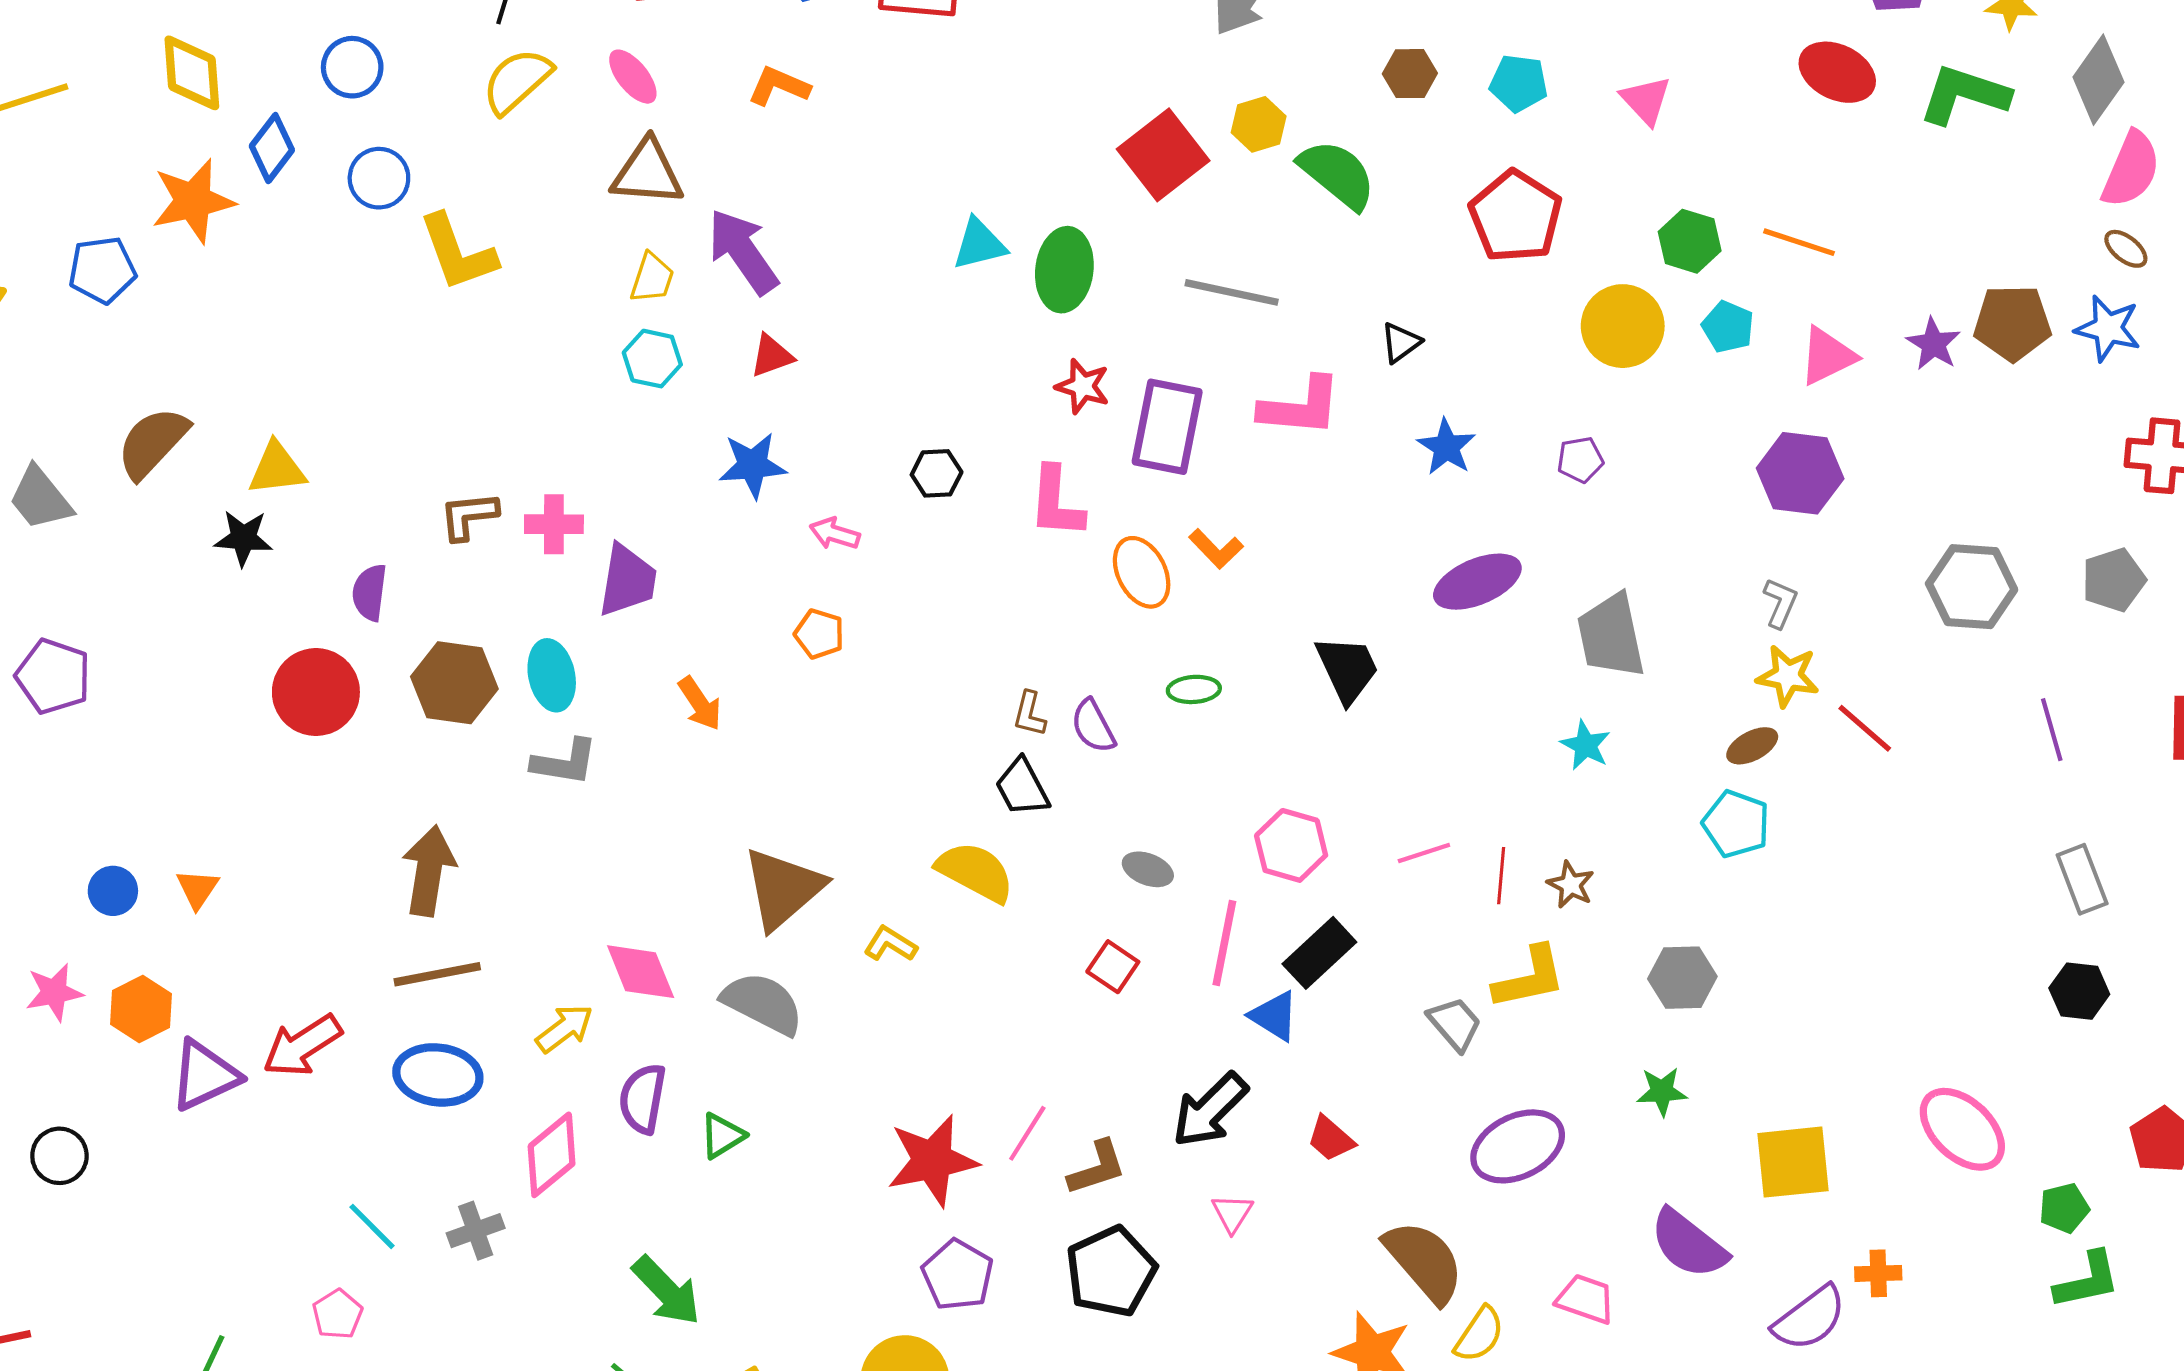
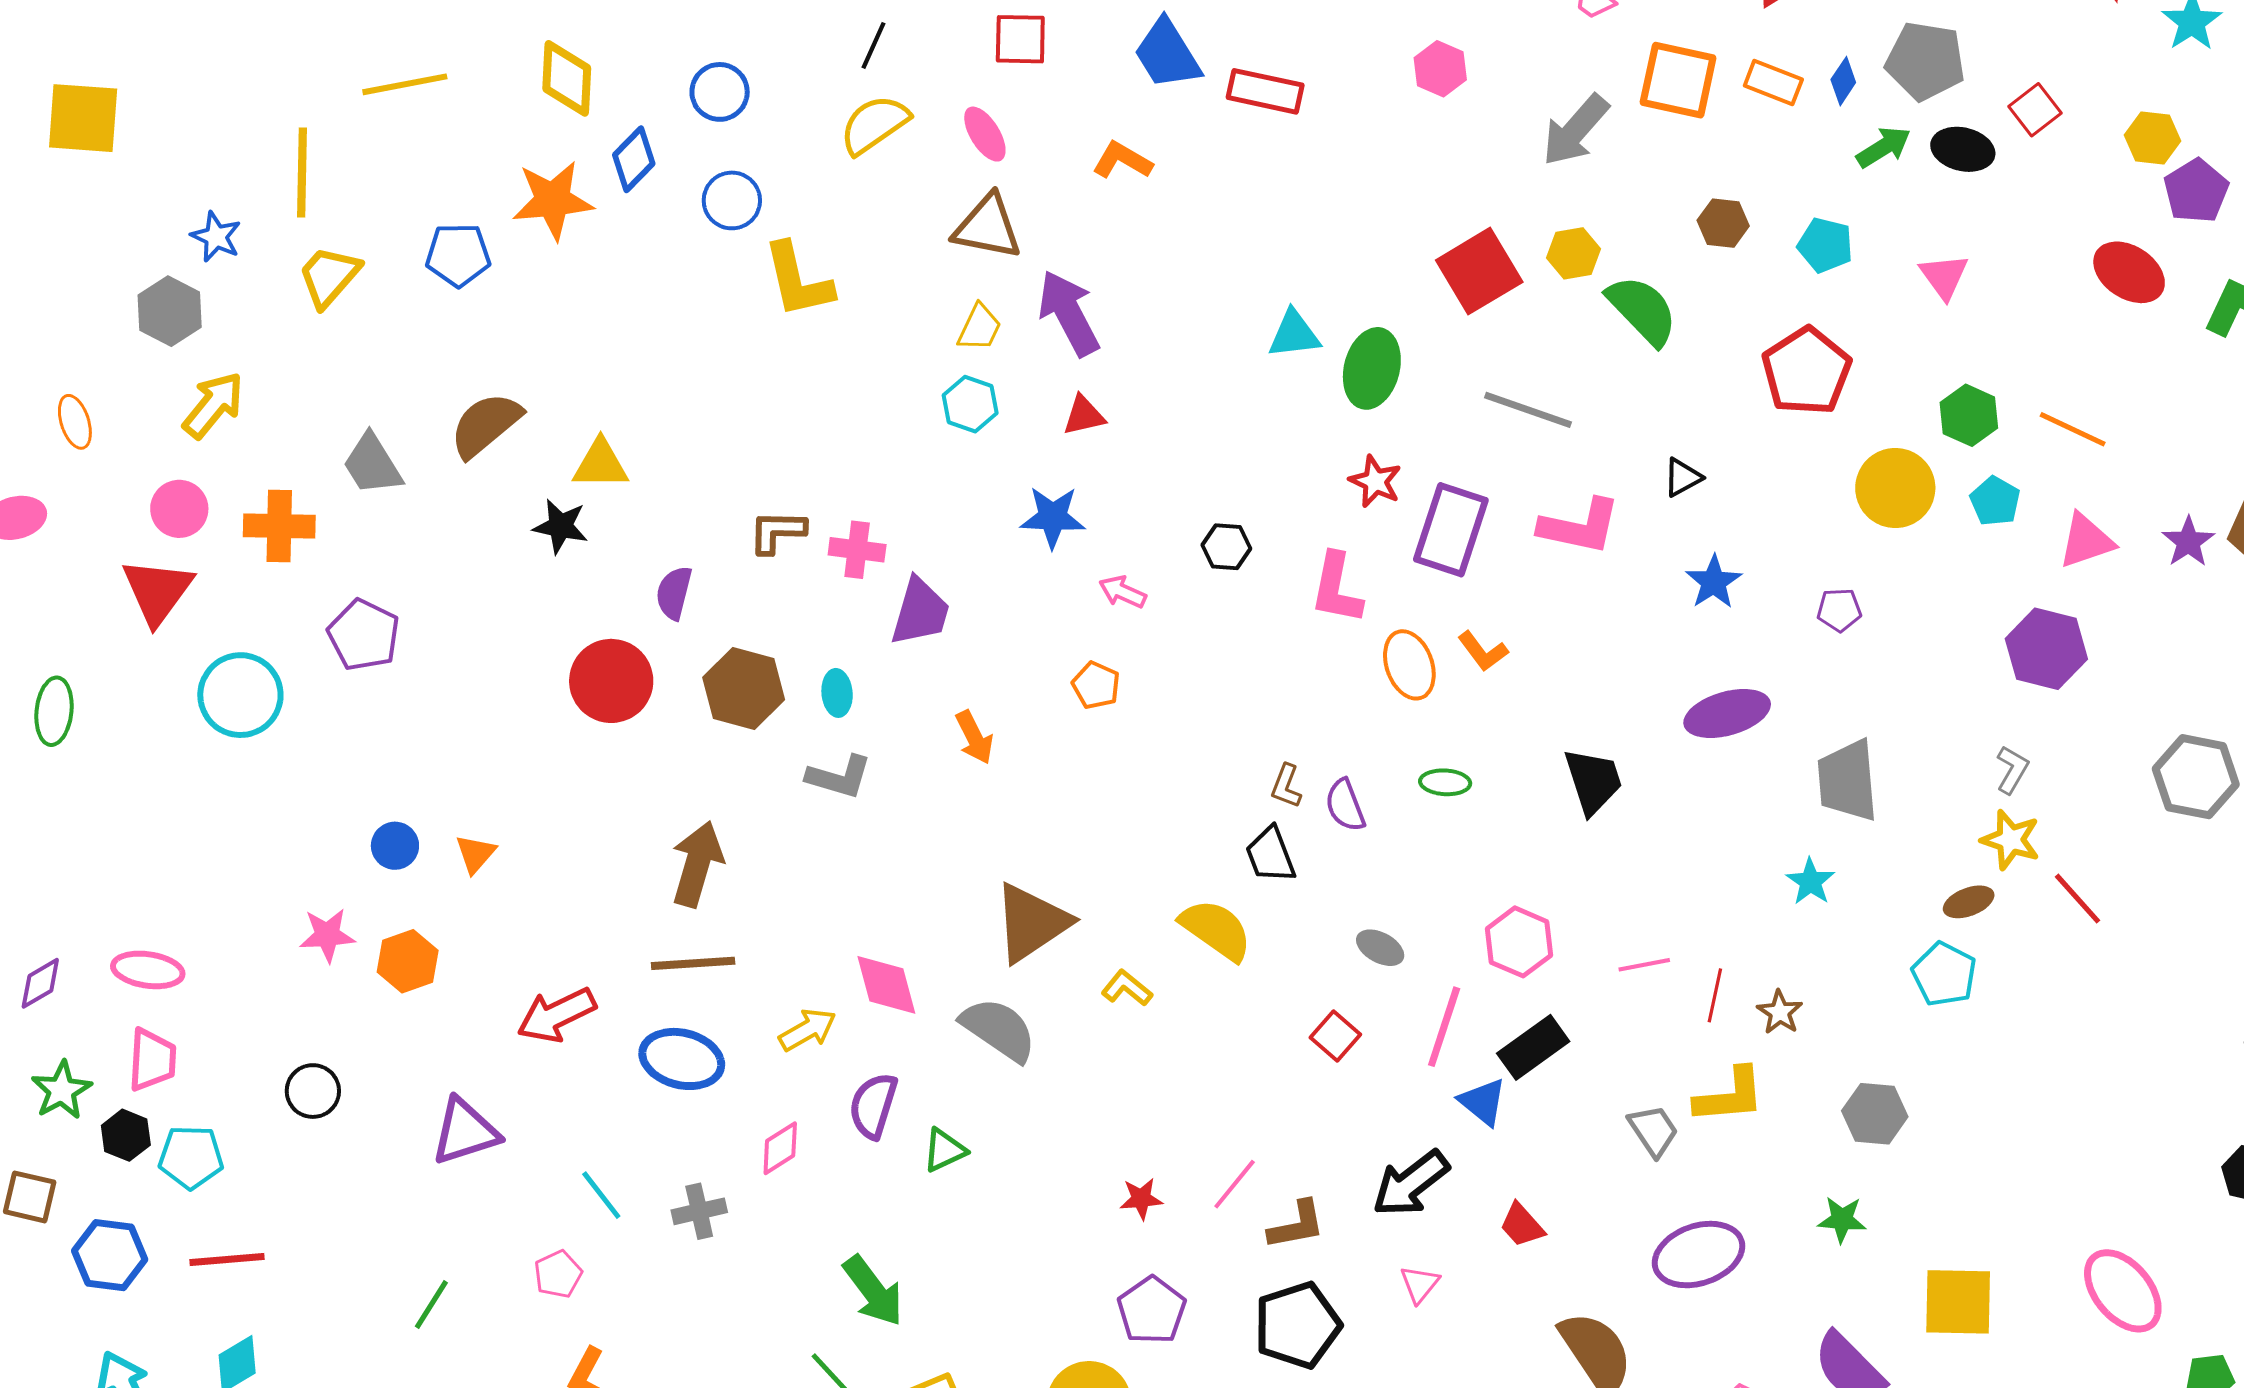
cyan ellipse: (552, 675) -> (837, 693), size x0.7
purple triangle: (205, 1075) -> (465, 1132), moved
pink diamond: (552, 1155) -> (780, 1148), size x0.7
red star: (932, 1161) -> (1141, 1199), size x0.5

